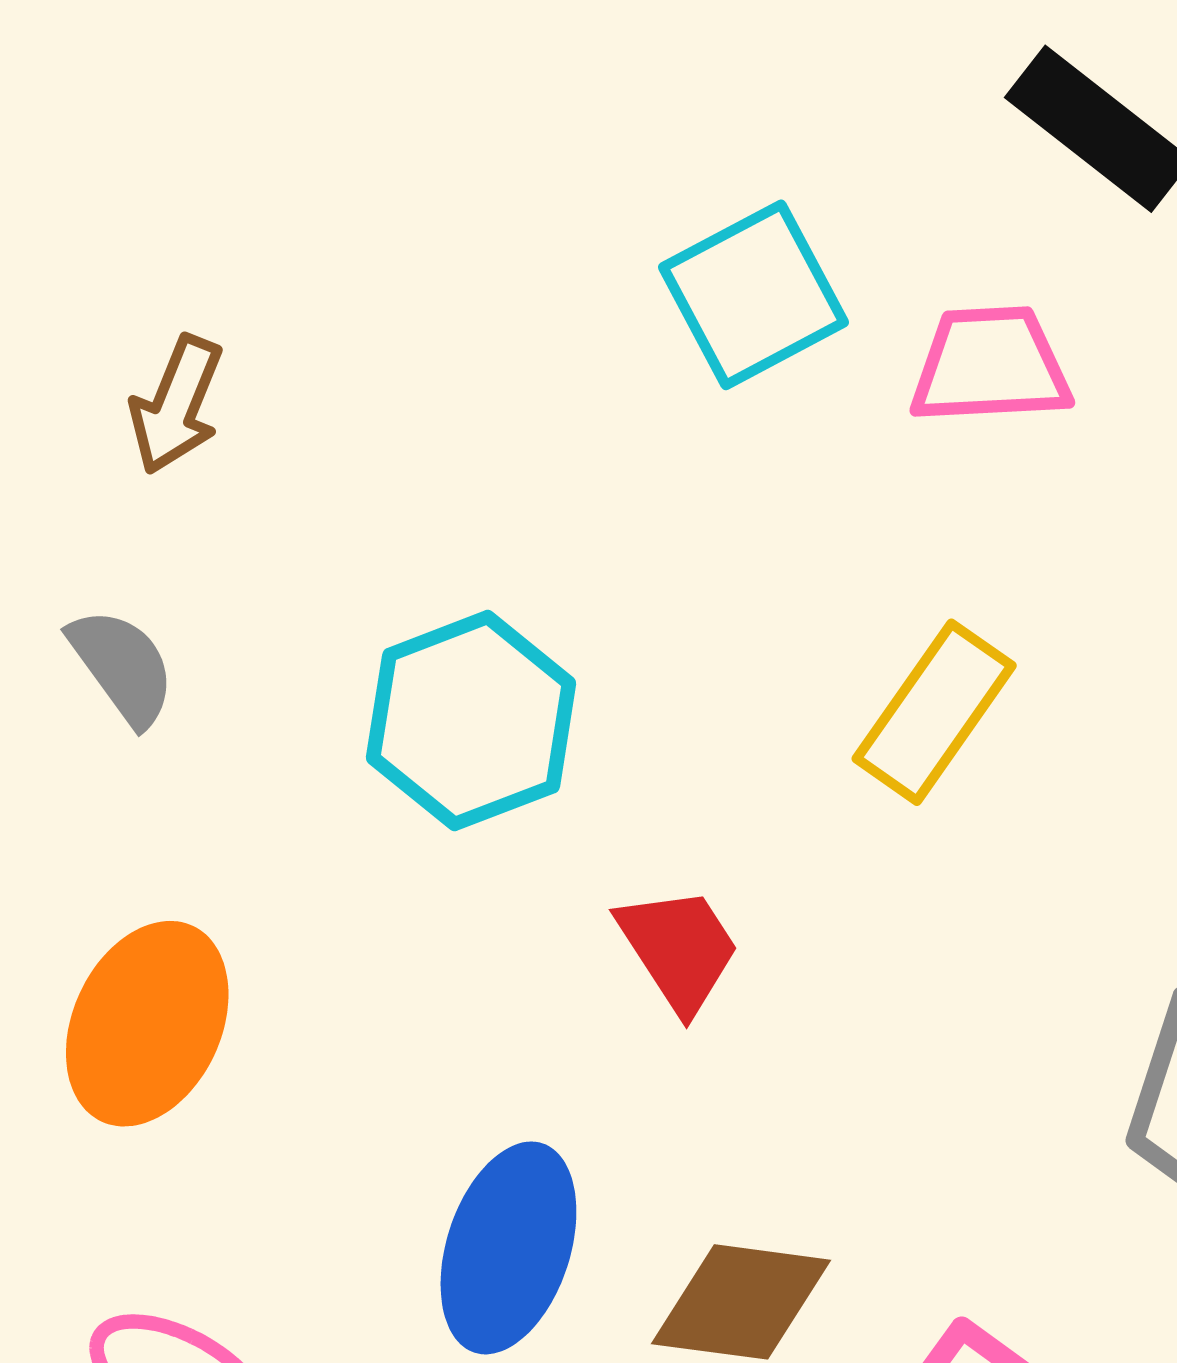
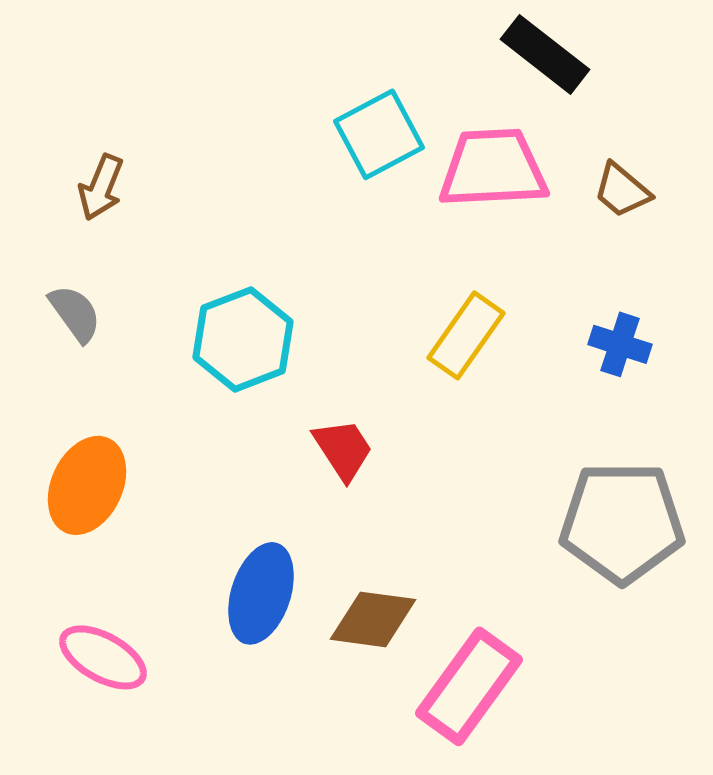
pink trapezoid: (990, 365) -> (493, 168), size x1.4

